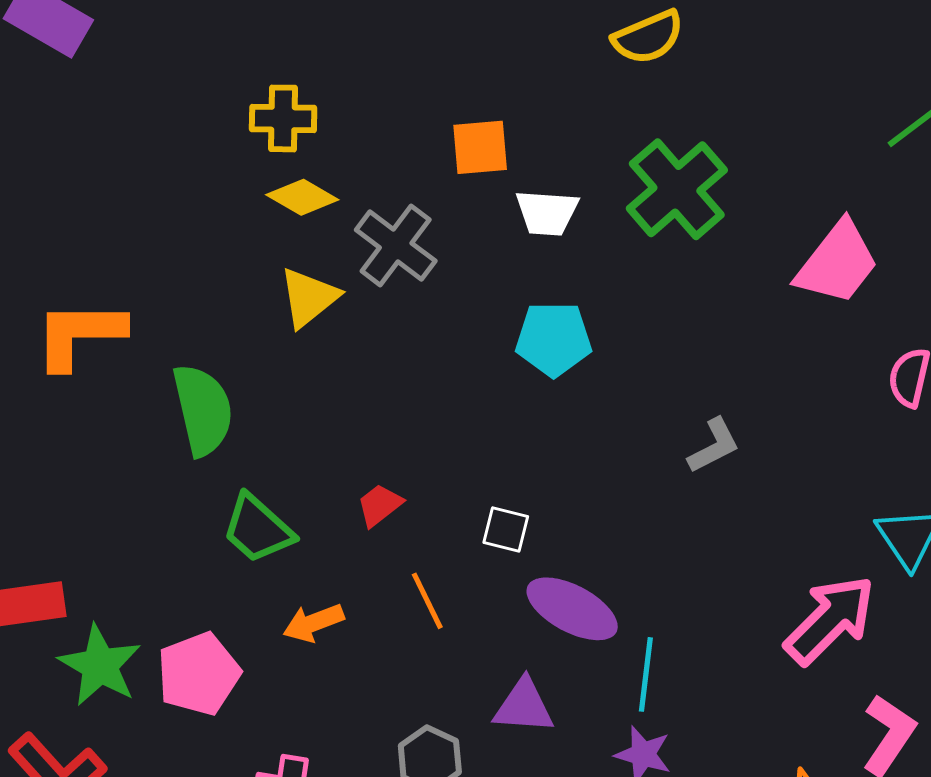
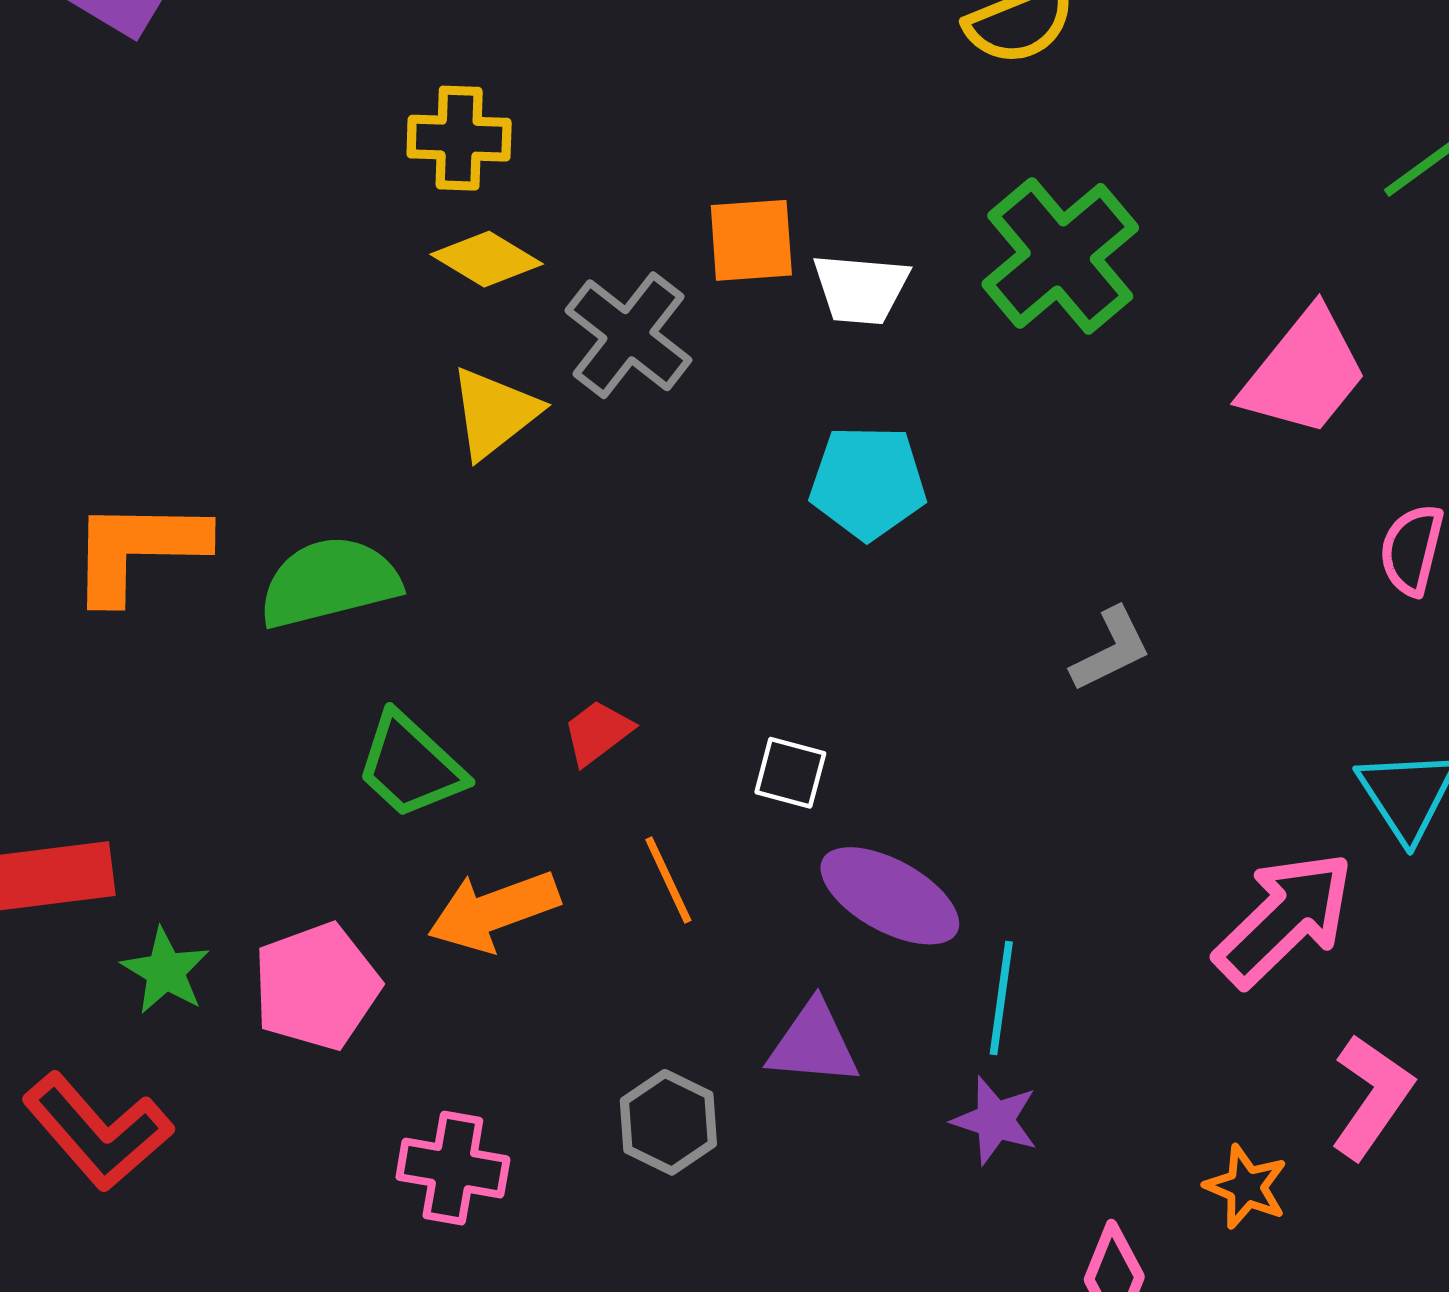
orange square: (480, 147) -> (751, 240), moved
orange L-shape: (79, 334) -> (138, 550), moved
green semicircle: (203, 410) -> (329, 582), turned -92
orange arrow: (313, 623) -> (494, 911), size x1.4
green star: (100, 665) -> (165, 971), size x0.7

